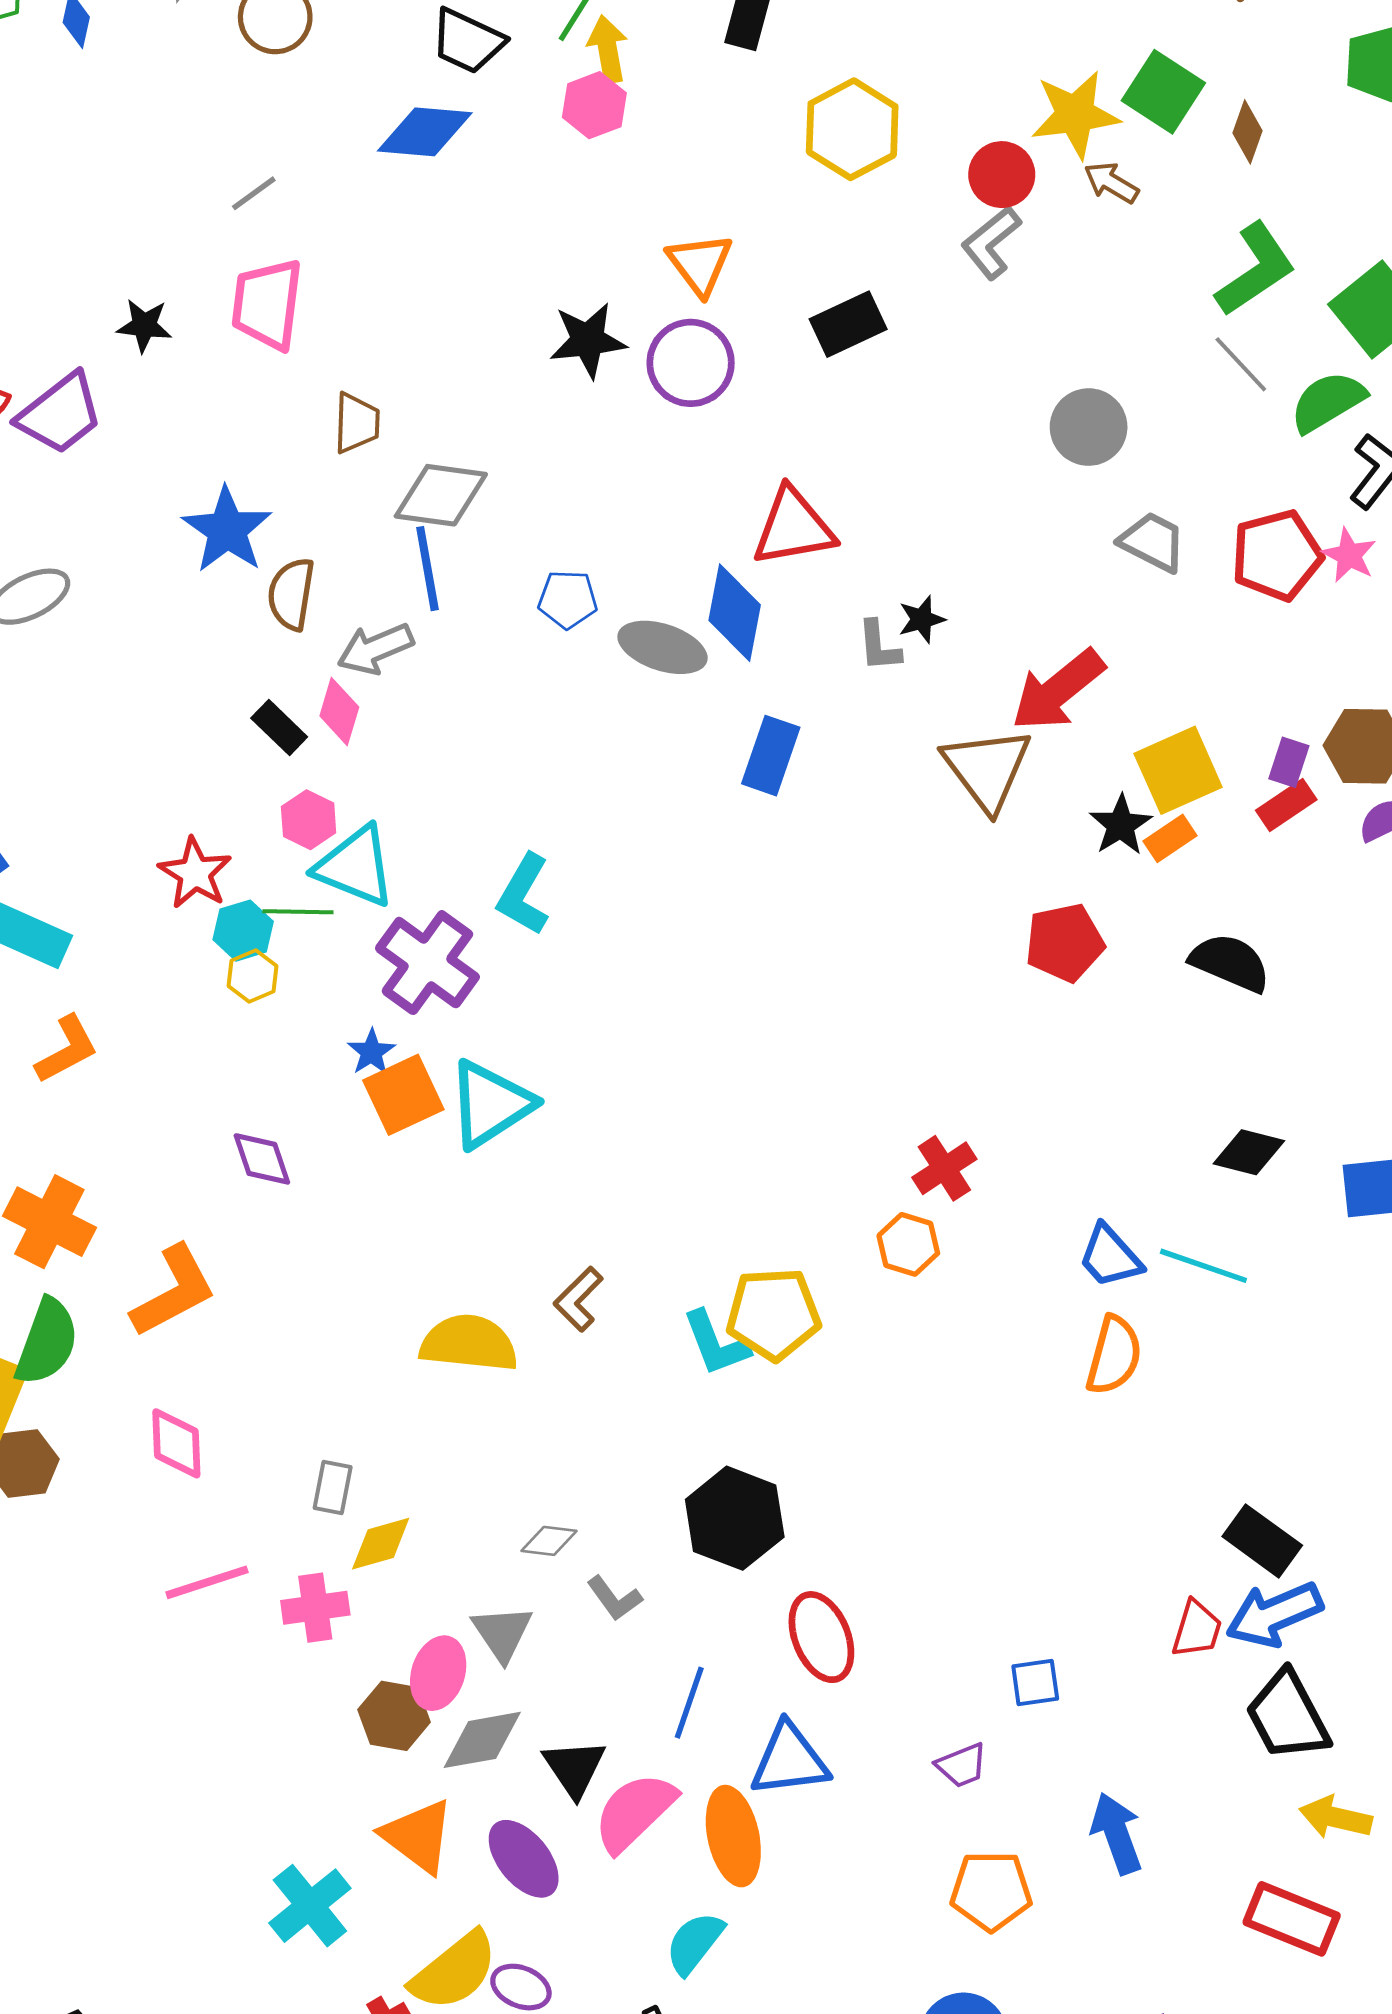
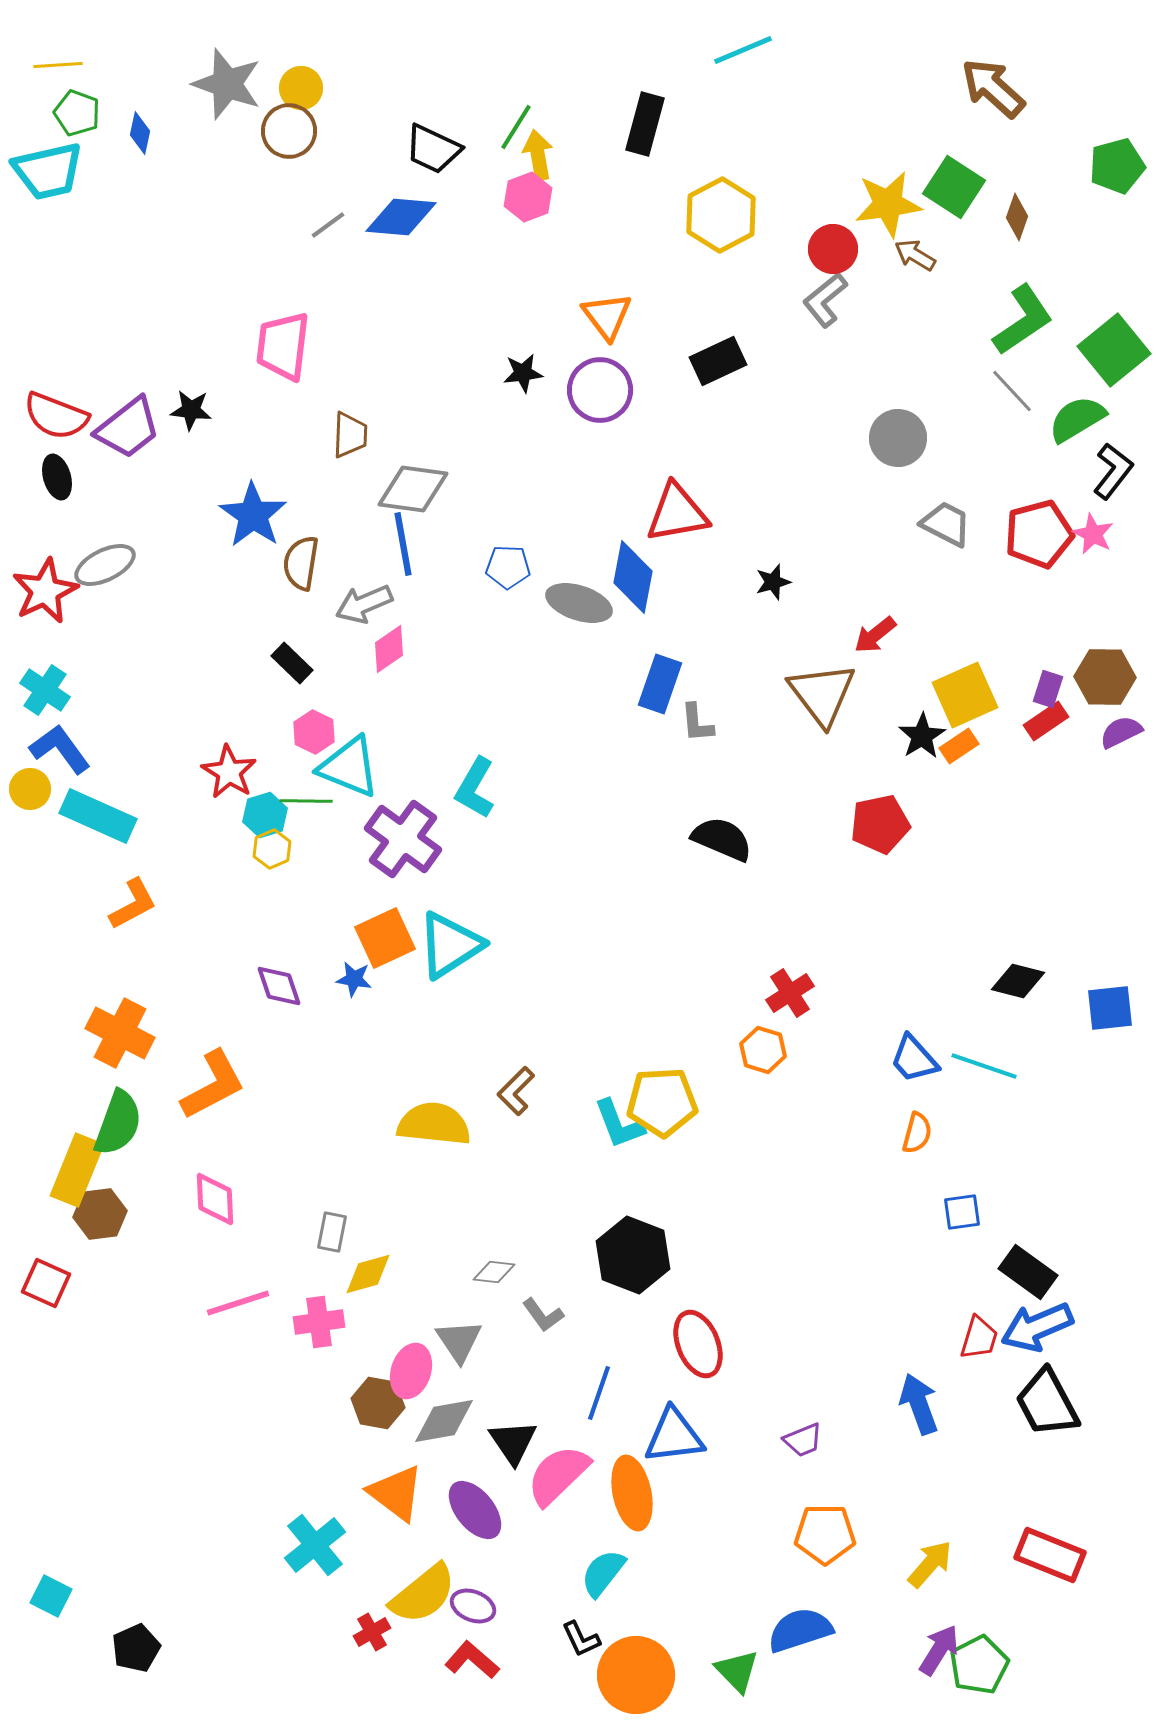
gray line: (254, 193) -> (328, 225), moved
black star: (144, 326) -> (191, 410), moved
black star: (588, 340) -> (523, 373), size x0.7
gray L-shape: (879, 646) -> (697, 723), moved
red arrow: (1058, 690) -> (875, 635), size x0.6
pink diamond: (339, 712) -> (389, 649), moved, turned 39
black semicircle: (1230, 963) -> (722, 839), moved
blue star: (371, 1052) -> (354, 979), moved, turned -30
orange semicircle: (1114, 1355) -> (917, 1133), size x0.7
blue square: (1035, 1682) -> (962, 1212), moved
yellow arrow: (1336, 1817) -> (930, 1564), moved, turned 118
blue arrow: (1117, 1833) -> (919, 1404), moved

